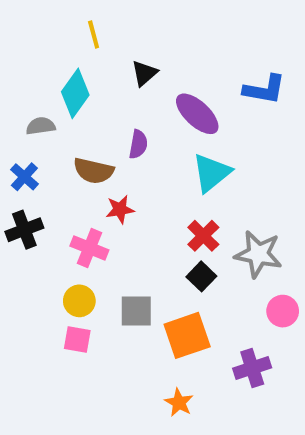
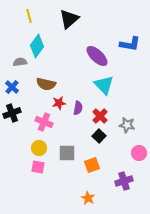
yellow line: (94, 34) -> (29, 16), moved
black triangle: (144, 73) -> (69, 19), moved, size x1.5
purple semicircle: (138, 144) -> (78, 108), moved
cyan triangle: (211, 173) -> (104, 85), turned -35
gray star: (258, 254) -> (127, 125), size x0.7
orange square: (187, 335) -> (92, 165), size x0.7

